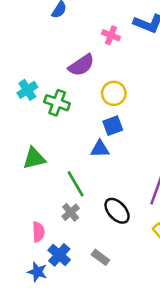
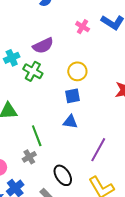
purple semicircle: (81, 65) -> (43, 46), moved
blue triangle: (100, 149) -> (70, 122), moved
black ellipse: (117, 211) -> (63, 175), moved

